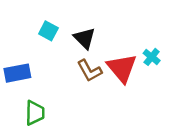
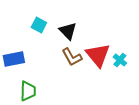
cyan cross: (152, 57) -> (120, 60), moved

